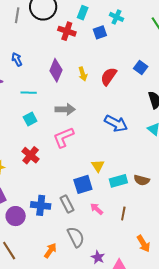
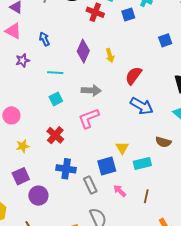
blue square: (141, 68) -> (165, 40), moved, turned 32
red semicircle: (109, 76) -> (133, 76), moved
brown semicircle: (142, 180) -> (163, 142), moved
blue cross: (41, 205) -> (66, 169), moved

